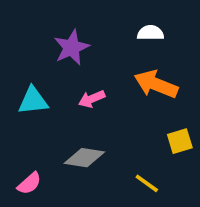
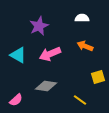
orange arrow: (156, 84) -> (85, 46), size x0.7
pink arrow: (92, 99) -> (50, 54), size x1.5
cyan triangle: (33, 101) -> (18, 55), turned 36

